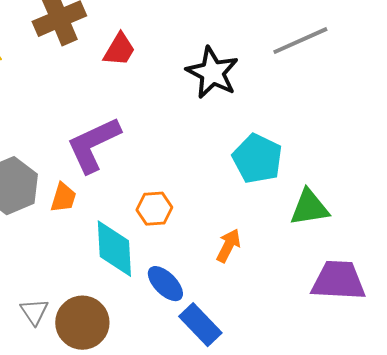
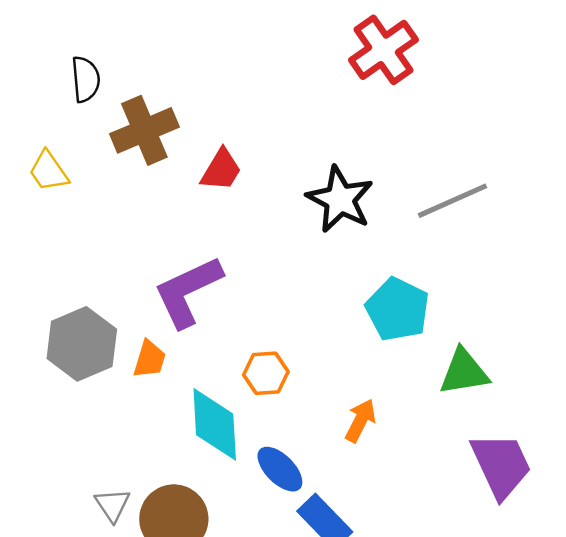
gray line: (300, 41) -> (452, 201), moved
purple trapezoid: (338, 281) -> (501, 465), turned 62

